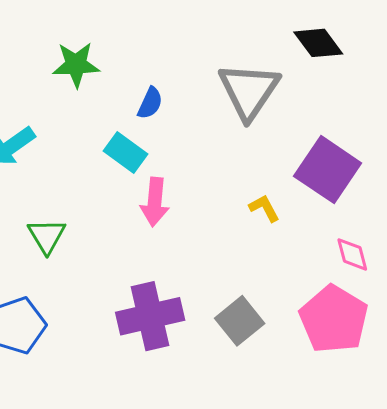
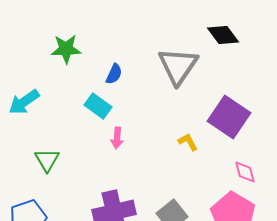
pink arrow: (155, 202) -> (117, 138), size x0.7

